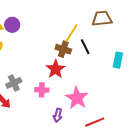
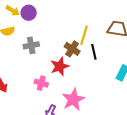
yellow line: (72, 33) -> (84, 35), turned -30
gray cross: (14, 83) -> (31, 45), moved

